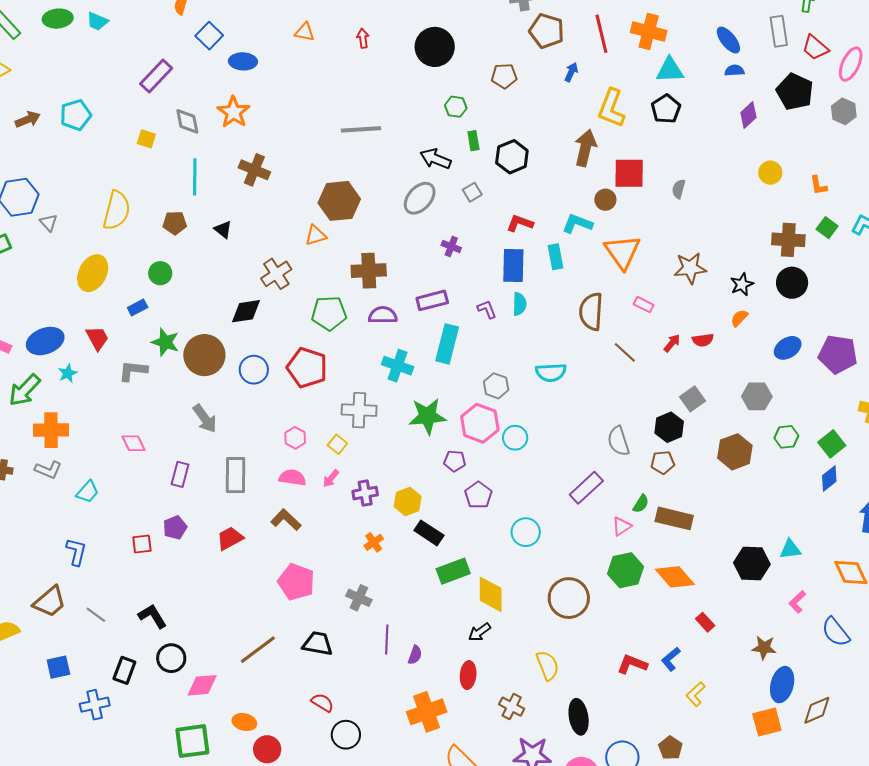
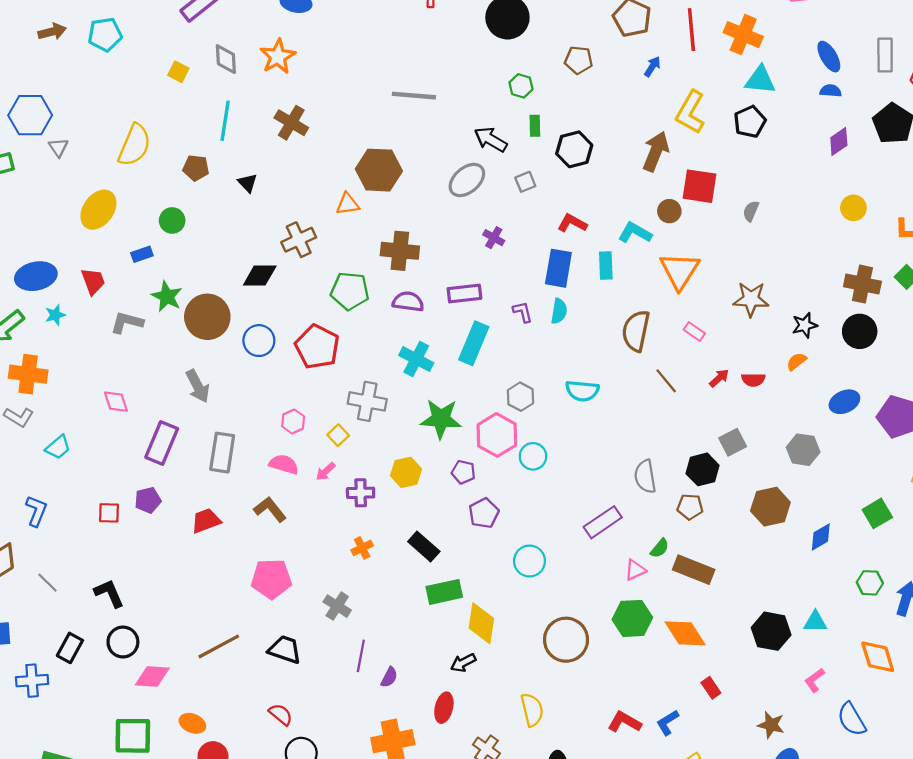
green hexagon: (786, 437) -> (870, 583), moved
purple rectangle: (180, 474) -> (162, 443), size x1.5
blue diamond: (829, 479) -> (821, 537), moved
yellow hexagon: (408, 501) -> (406, 472), moved
pink pentagon: (296, 582) -> (271, 579), turned -30

